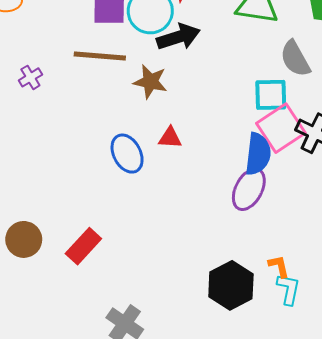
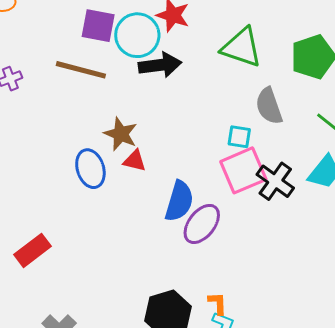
brown star: (150, 82) -> (121, 134), moved
cyan square: (271, 95) -> (239, 137), size x0.7
blue semicircle: (258, 154) -> (179, 201), moved

